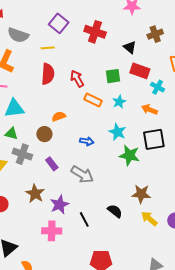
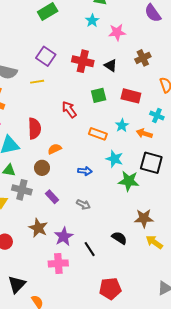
black triangle: (130, 47) -> (111, 65), moved
red semicircle: (48, 74) -> (35, 128), moved
green square: (113, 76) -> (99, 95), moved
cyan cross: (158, 87) -> (157, 116), moved
orange rectangle: (93, 100) -> (98, 134), moved
cyan star: (119, 102) -> (122, 125), moved
black square: (154, 139) -> (151, 163), turned 30
gray arrow: (82, 174) -> (83, 204), size x0.6

